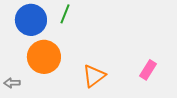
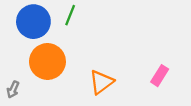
gray arrow: (12, 83) -> (13, 90), turned -63

